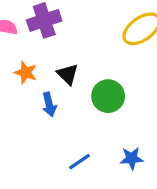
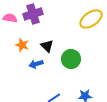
blue arrow: (49, 105) -> (36, 64), turned 88

